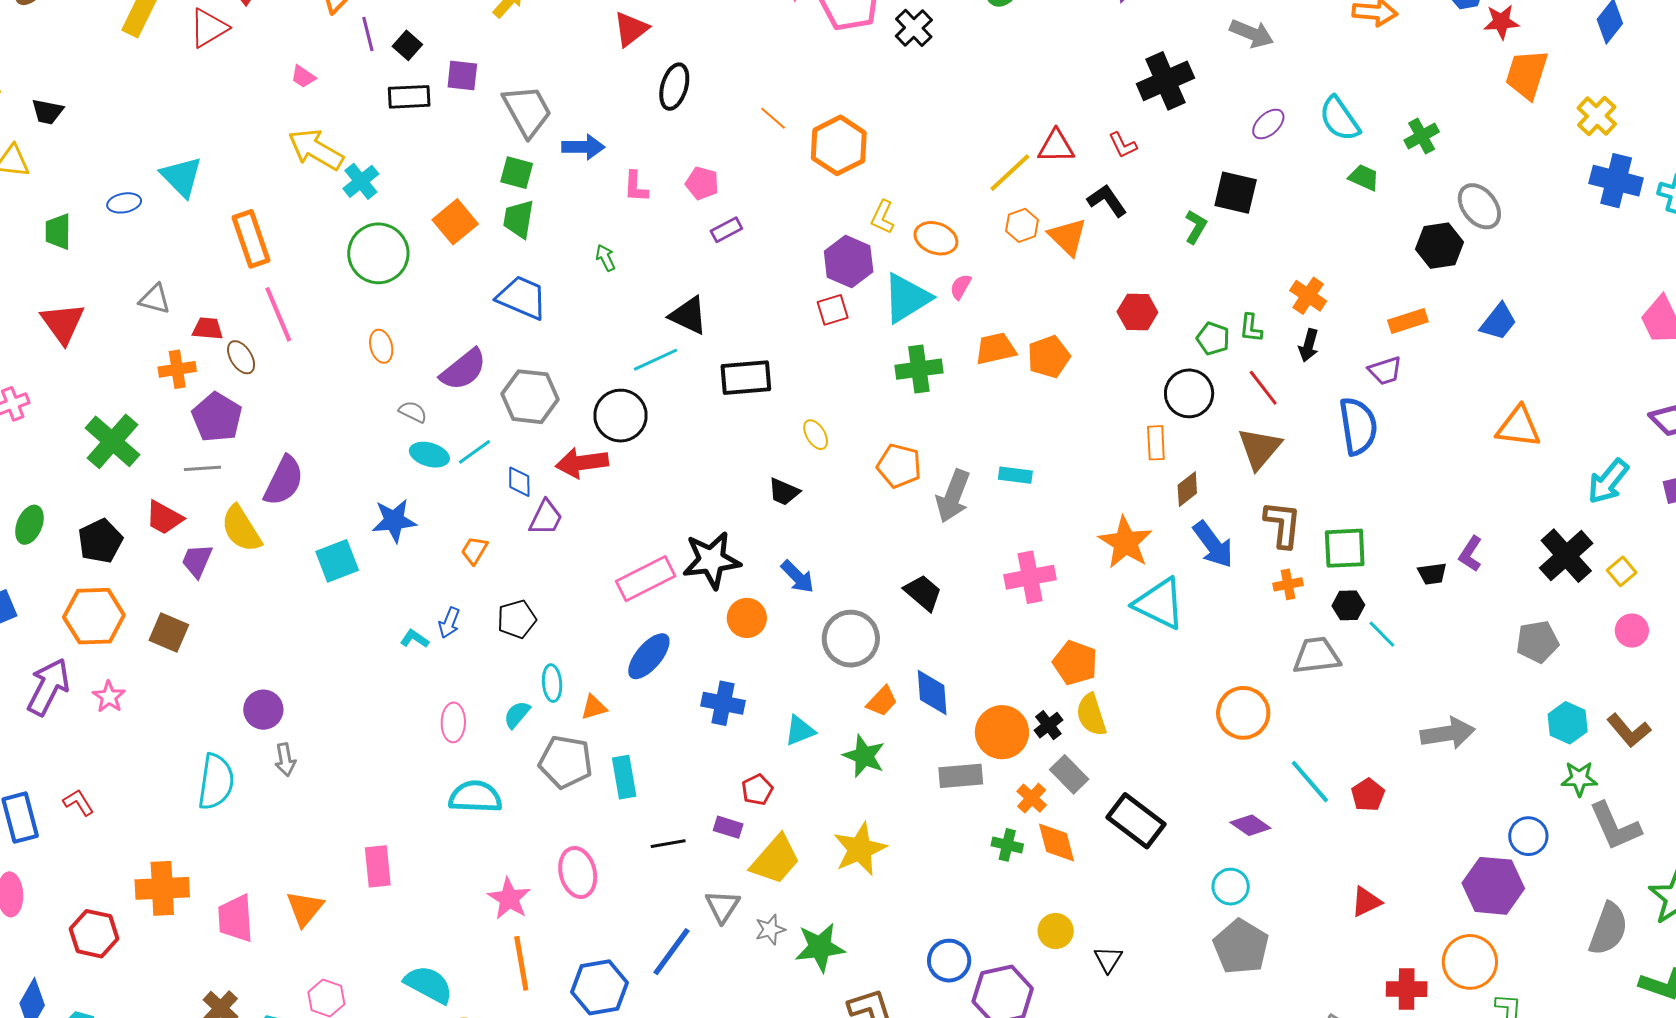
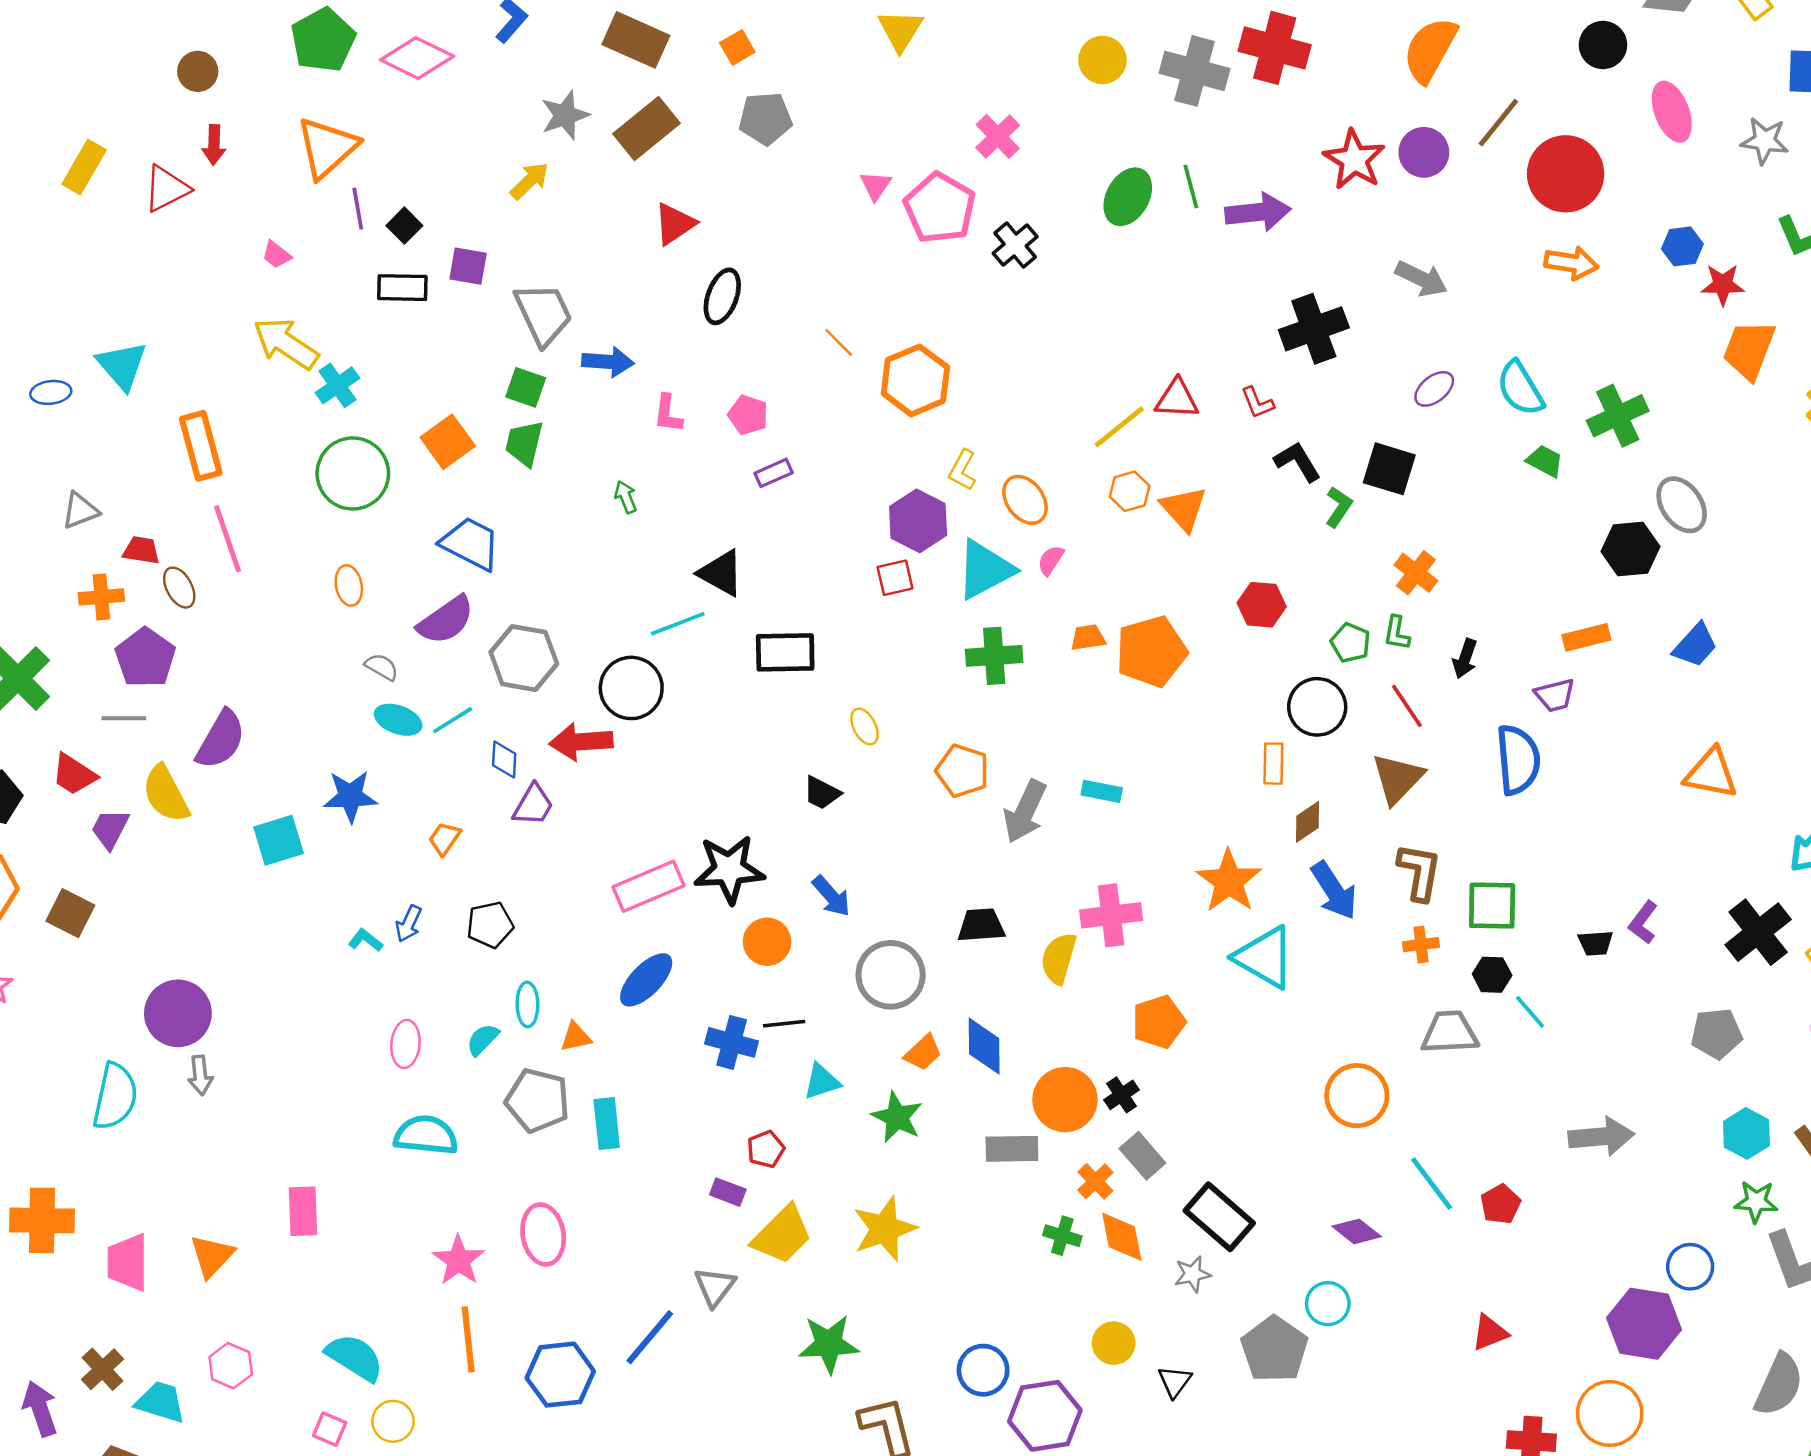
green cross: (1422, 136) -> (1618, 416), size x1.4
black L-shape: (1107, 201) -> (1297, 462), moved
orange ellipse: (936, 238) -> (1025, 500), turned 30
orange cross: (1308, 296) -> (1416, 573), moved
blue trapezoid: (522, 298) -> (471, 544), moved
gray triangle: (155, 299) -> (80, 511), turned -40
orange trapezoid: (996, 349) -> (1088, 638), size x0.7
orange pentagon: (1049, 357) -> (1151, 652), size x1.4
black trapezoid: (923, 593) -> (981, 925), turned -48
orange pentagon: (1075, 663) -> (1159, 1022), turned 30
purple circle: (263, 710) -> (178, 1013), size x1.4
yellow semicircle: (1091, 715) -> (1059, 958), moved, turned 30
black line: (668, 844) -> (784, 1024), moved
gray star: (770, 930) -> (1192, 1274), moved
gray pentagon: (1241, 947) -> (1274, 1349), moved

